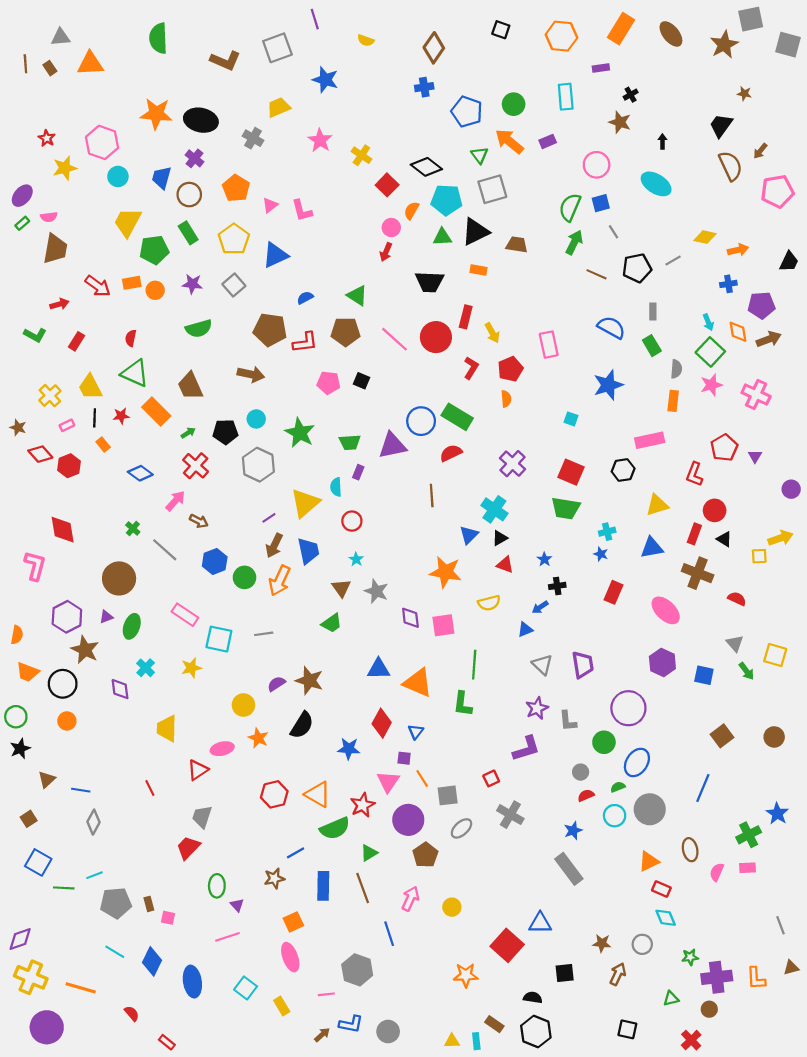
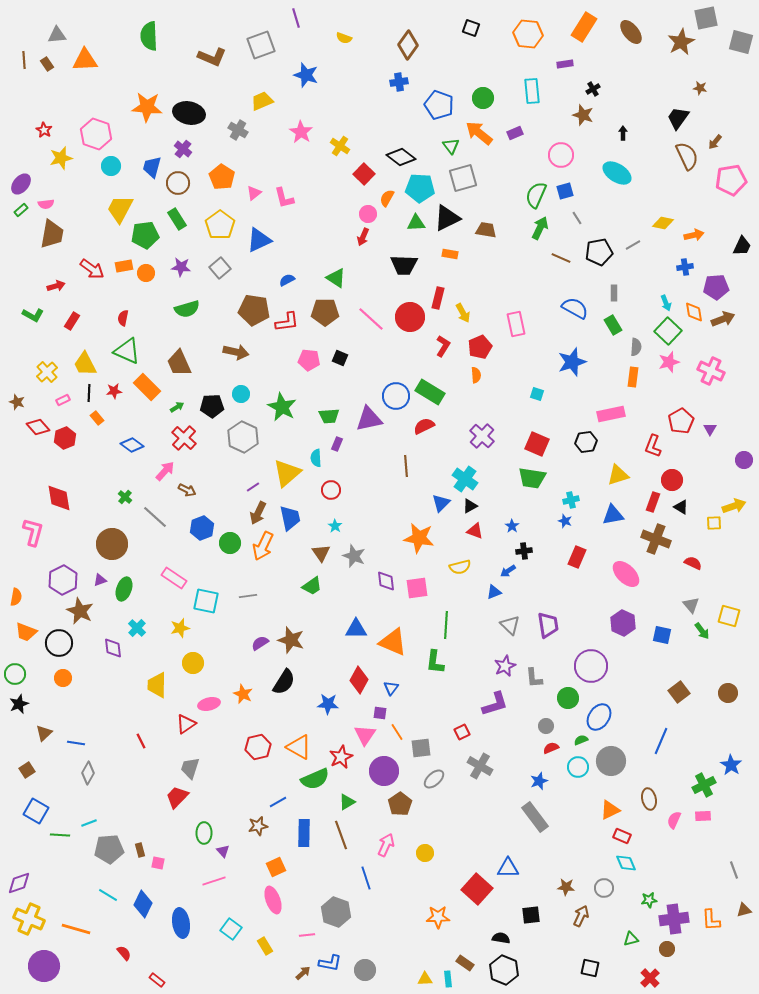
yellow circle: (243, 705) -> (193, 663), moved

